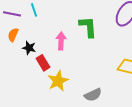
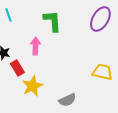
green L-shape: (88, 27) -> (52, 21), moved

